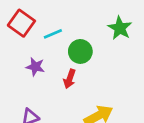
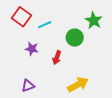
green circle: (80, 51) -> (75, 38), moved

